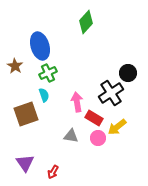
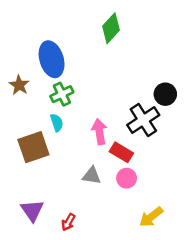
yellow arrow: (117, 127) -> (151, 217), moved

